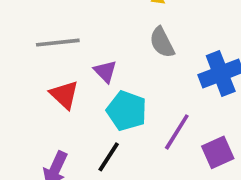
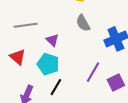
red triangle: (64, 95) -> (18, 57), moved
cyan pentagon: (127, 111) -> (48, 64), moved

